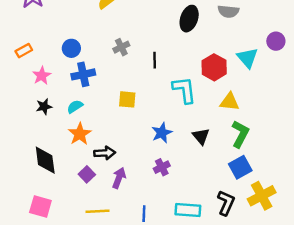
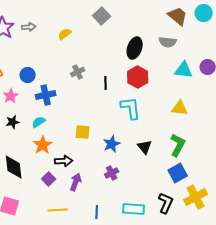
blue circle: (71, 48) -> (28, 75), moved
cyan triangle: (247, 58) -> (184, 70), moved, turned -42
red hexagon: (214, 67) -> (138, 77), moved
yellow square: (127, 99) -> (83, 132), moved
yellow triangle: (230, 102) -> (180, 108), moved

